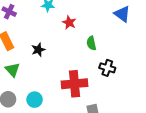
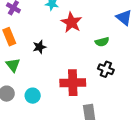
red star: (69, 23) -> (71, 22), size x1.5
green semicircle: (91, 43) -> (102, 42), moved, turned -96

